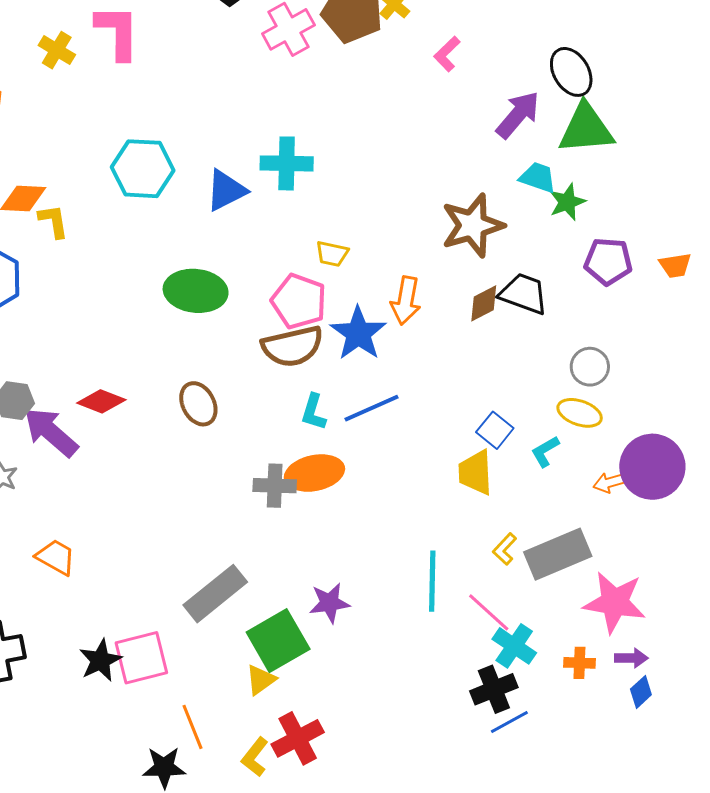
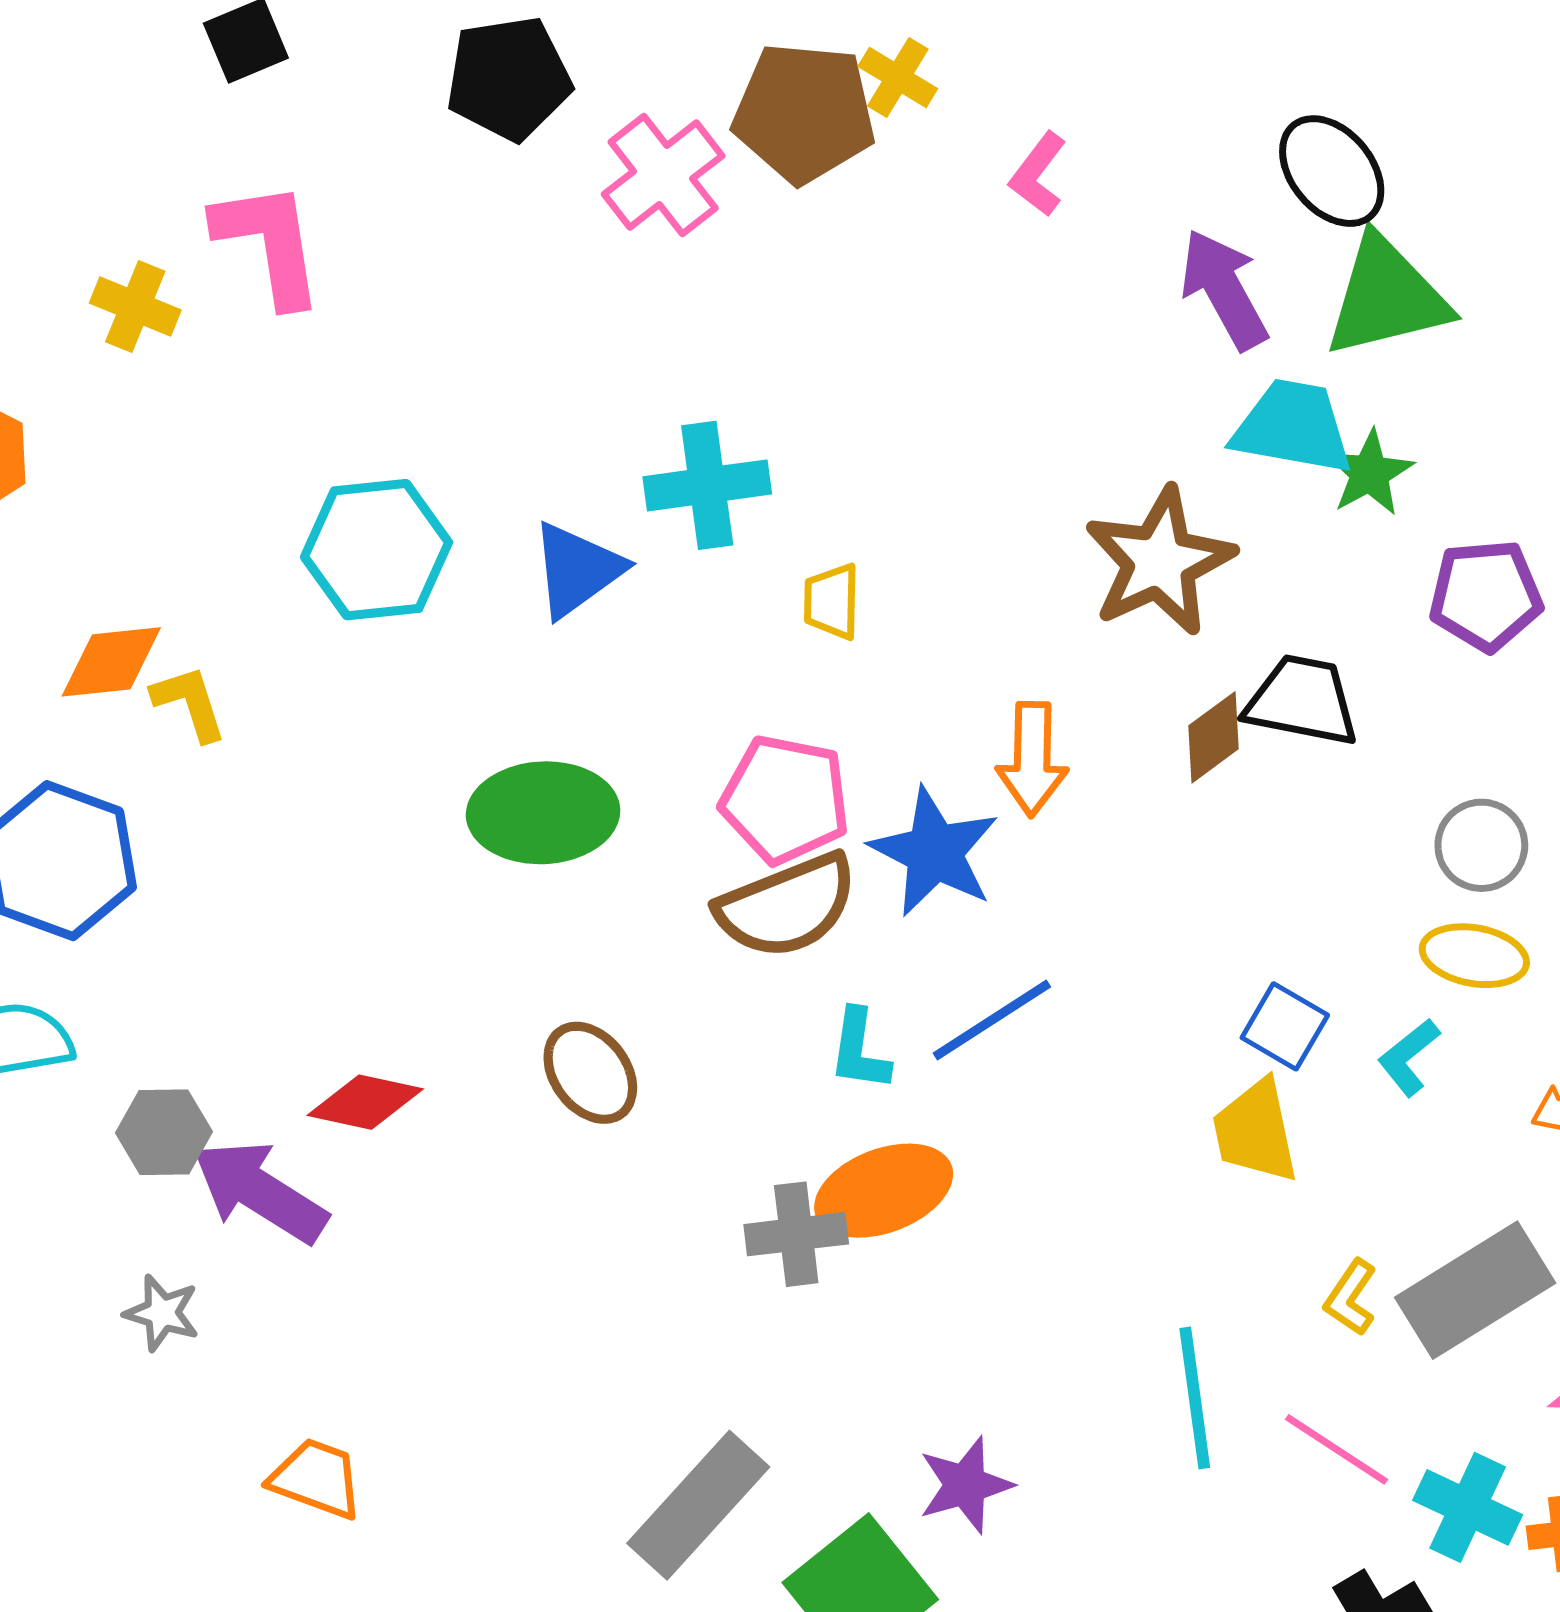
purple arrow: (518, 115) -> (1224, 289), turned -60
cyan trapezoid: (538, 177) -> (1293, 427), size x1.4
yellow trapezoid: (332, 254) -> (832, 602), moved, turned 88
cyan cross: (514, 646) -> (1468, 1507), moved

